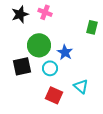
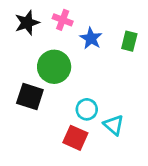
blue star: (65, 52) -> (91, 38), moved
black square: (22, 66) -> (30, 97), turned 30
cyan circle: (50, 68) -> (87, 109), moved

